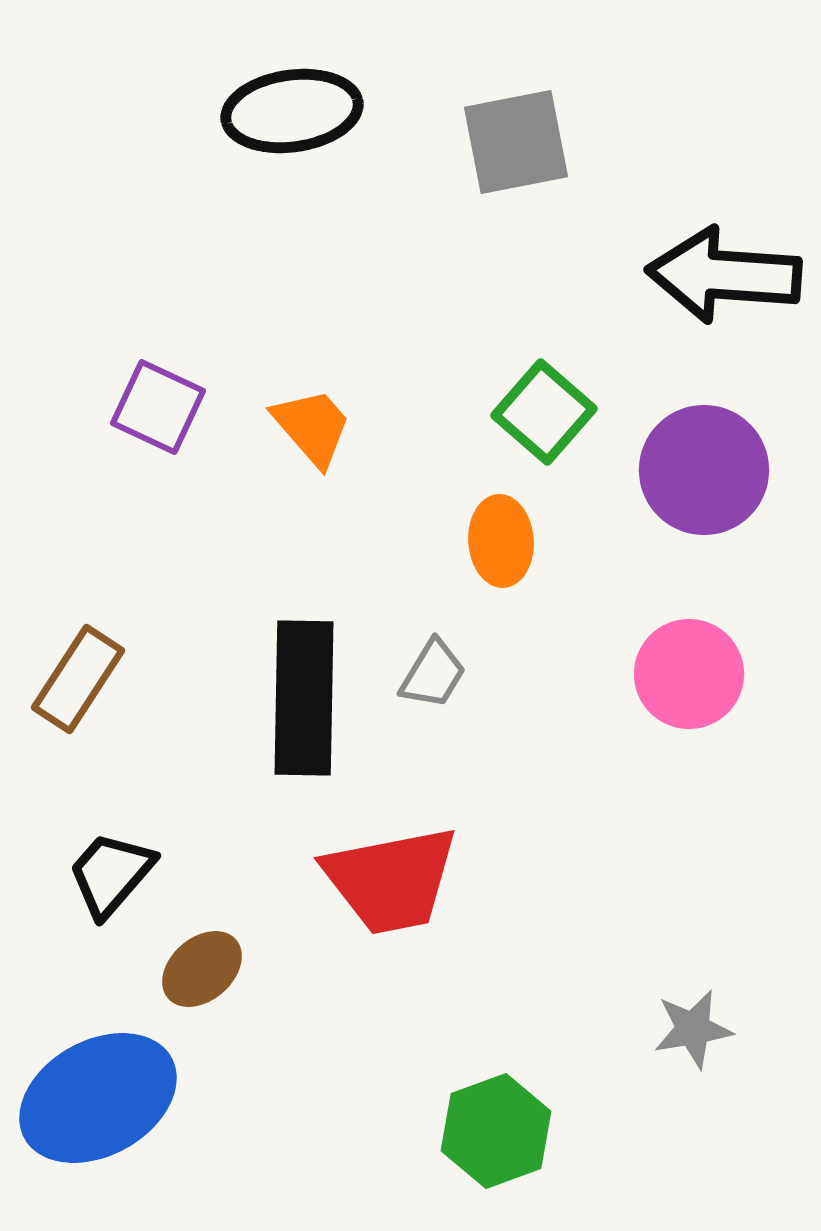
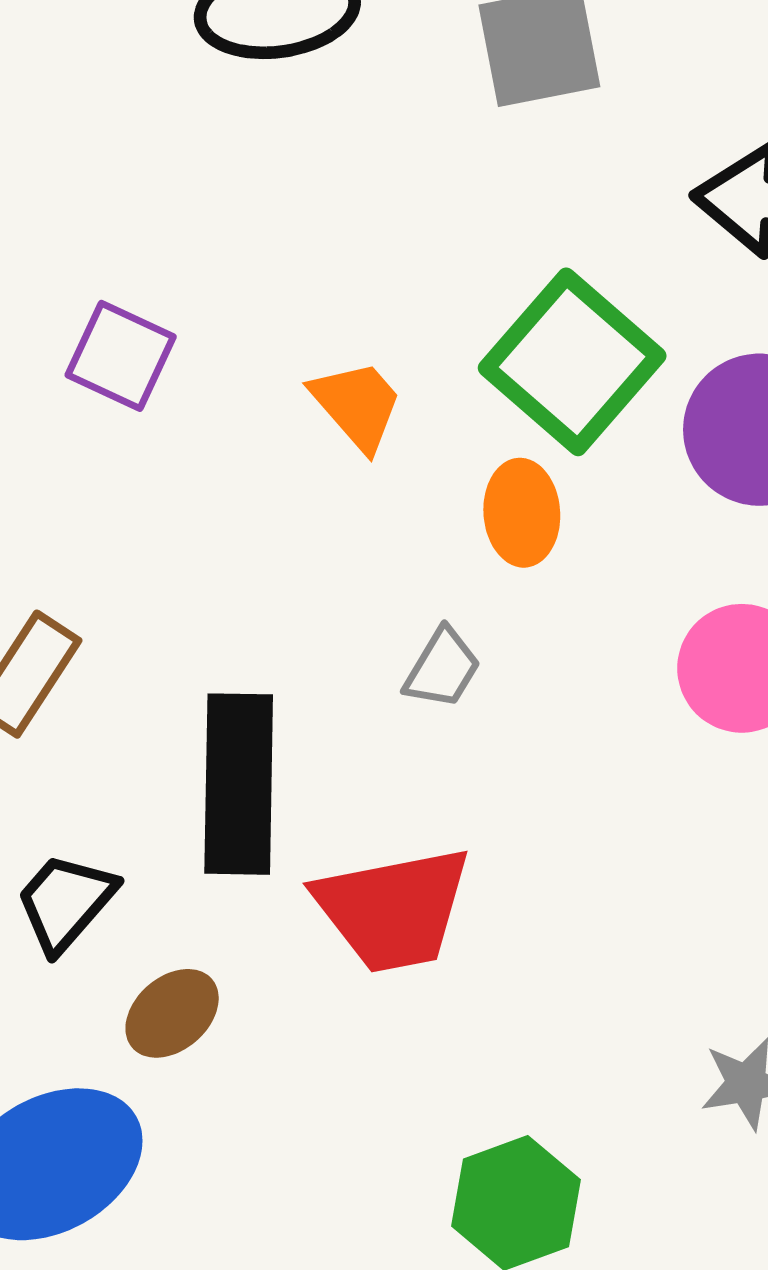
green square: (544, 412) -> (572, 362), size x1.5
orange trapezoid: (312, 427) -> (357, 405), moved
black rectangle: (304, 698) -> (239, 784), moved

